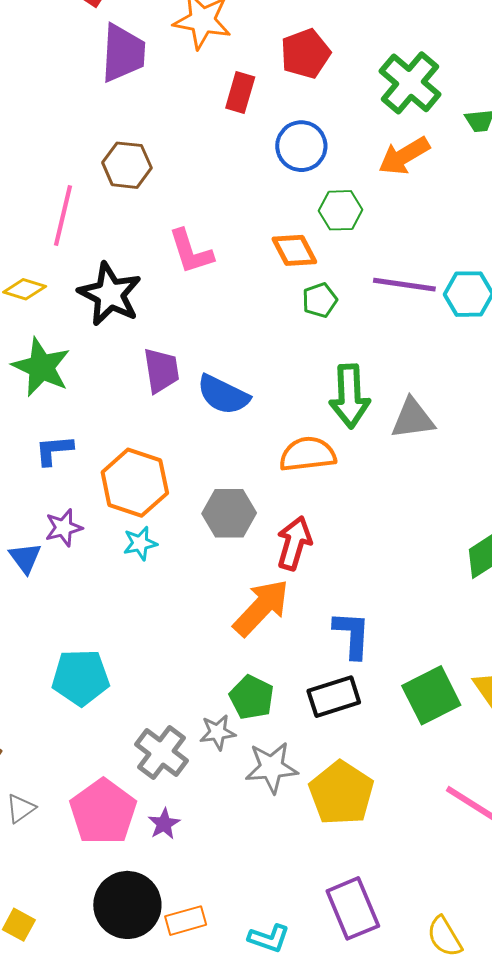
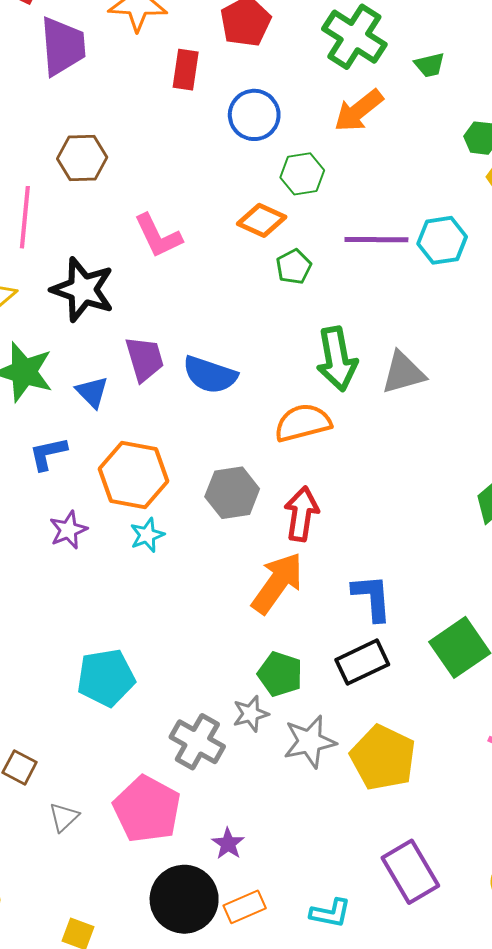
orange diamond: (294, 250) -> (262, 220), turned -30
blue triangle: (25, 558) -> (92, 392), moved
purple star: (164, 824) -> (228, 844), moved

